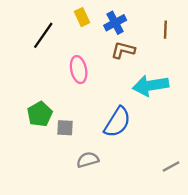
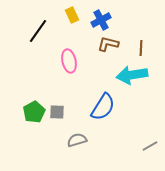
brown line: (165, 30) -> (141, 48), moved
green pentagon: (40, 114) -> (34, 112), moved

